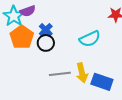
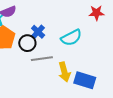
blue cross: (46, 30) -> (38, 32), moved
gray line: (60, 74) -> (42, 59), moved

